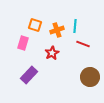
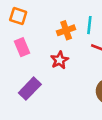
orange square: (35, 25) -> (18, 16), moved
pink rectangle: (23, 43) -> (22, 47), turned -40

